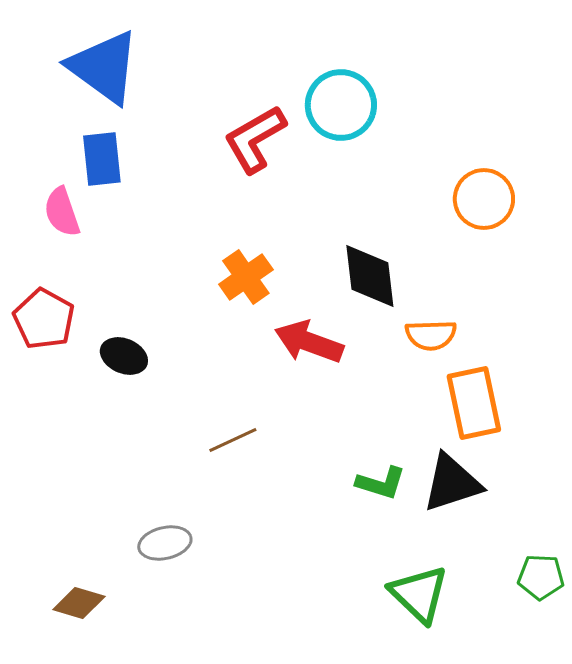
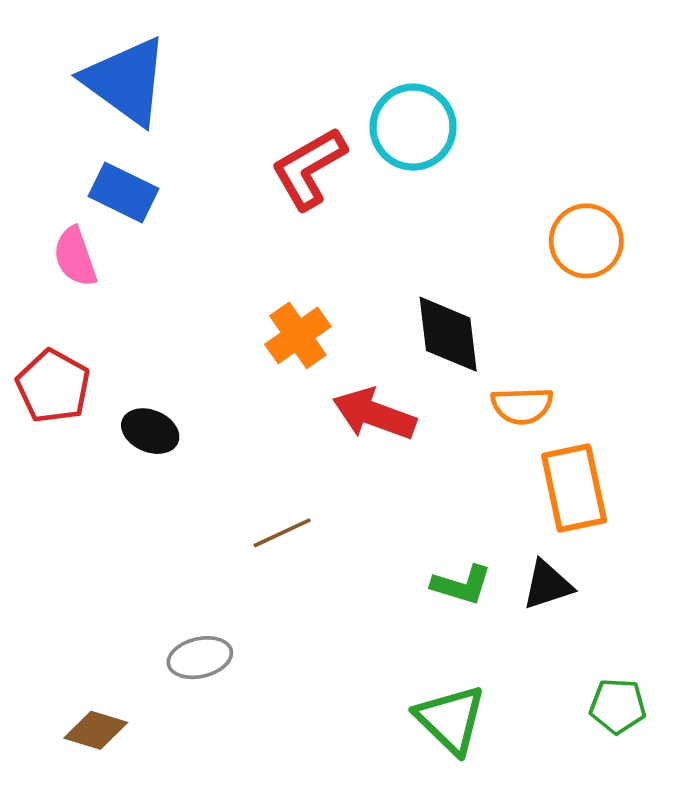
blue rectangle: (102, 159) -> (124, 192), turned -58
black triangle: (452, 483) -> (547, 585), size x0.7
green pentagon: (541, 577) -> (618, 706), moved
green triangle: (419, 594) -> (451, 719), moved

